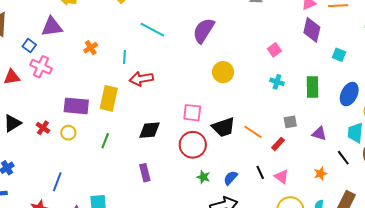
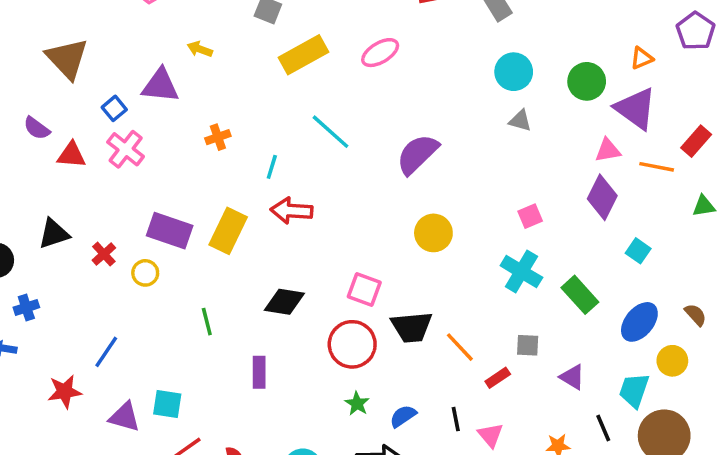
cyan cross: (277, 82) -> (521, 272), size x1.6
green rectangle: (313, 87) -> (580, 295), turned -55
green line: (105, 141) -> (207, 322), moved, turned -49

